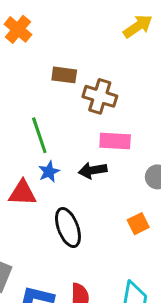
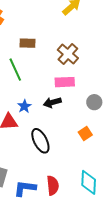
brown cross: (100, 96) -> (68, 54), moved, turned 30
green line: (39, 135) -> (15, 70), moved

